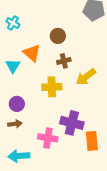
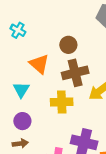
brown cross: (64, 61) -> (75, 73), size x1.6
cyan triangle: (13, 66) -> (21, 90), moved

